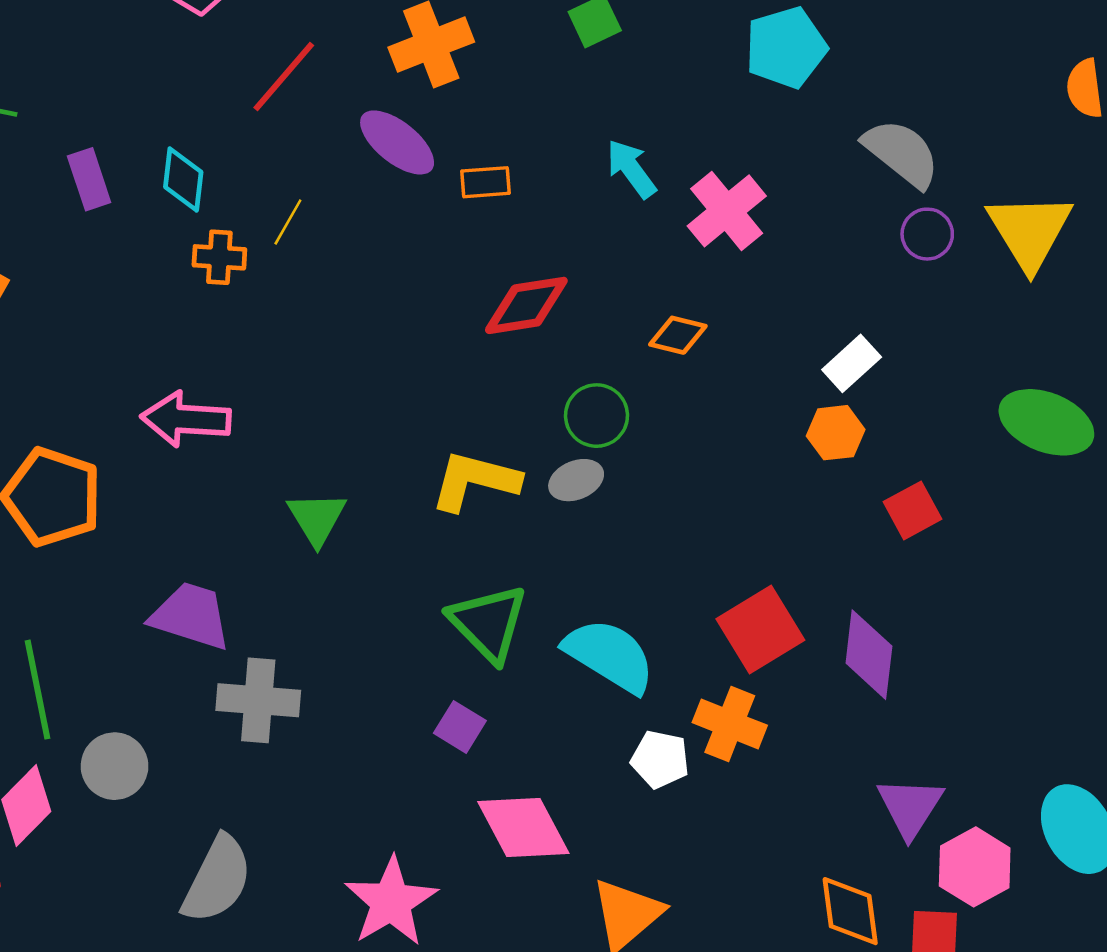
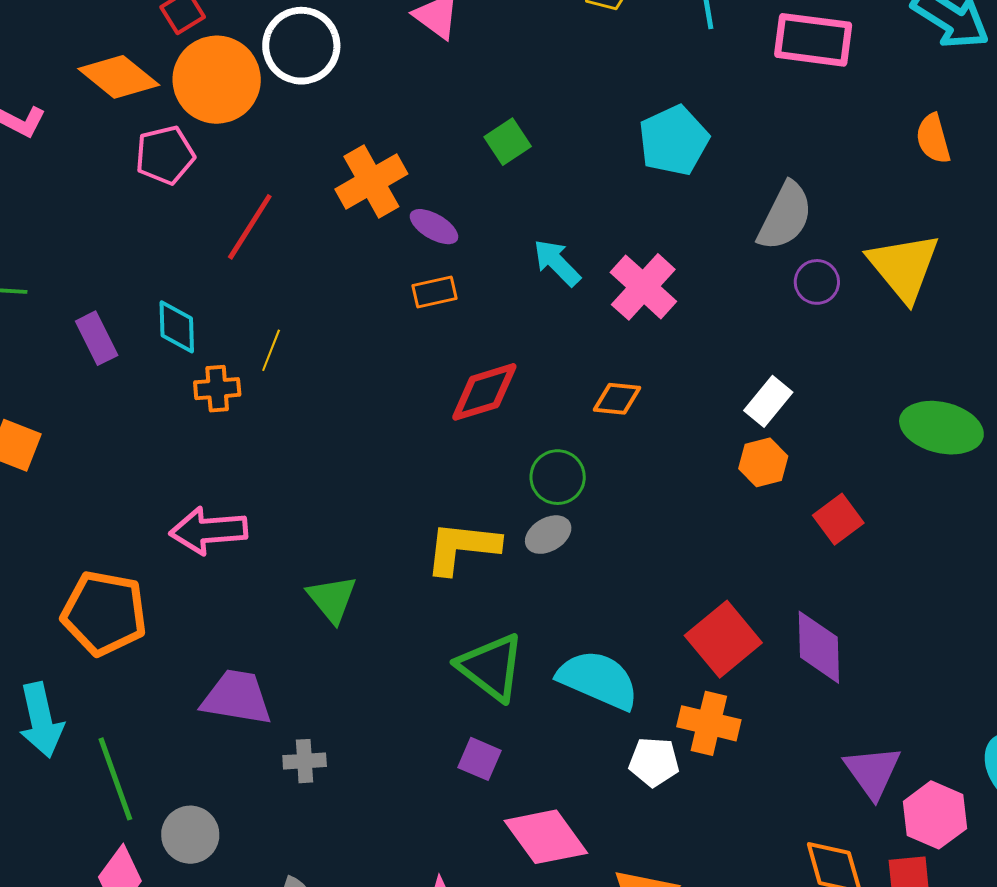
purple ellipse: (397, 142) -> (434, 227), moved, size x0.7
gray semicircle: (902, 153) -> (785, 216), turned 86
gray cross: (258, 700) -> (305, 761), size x0.6

